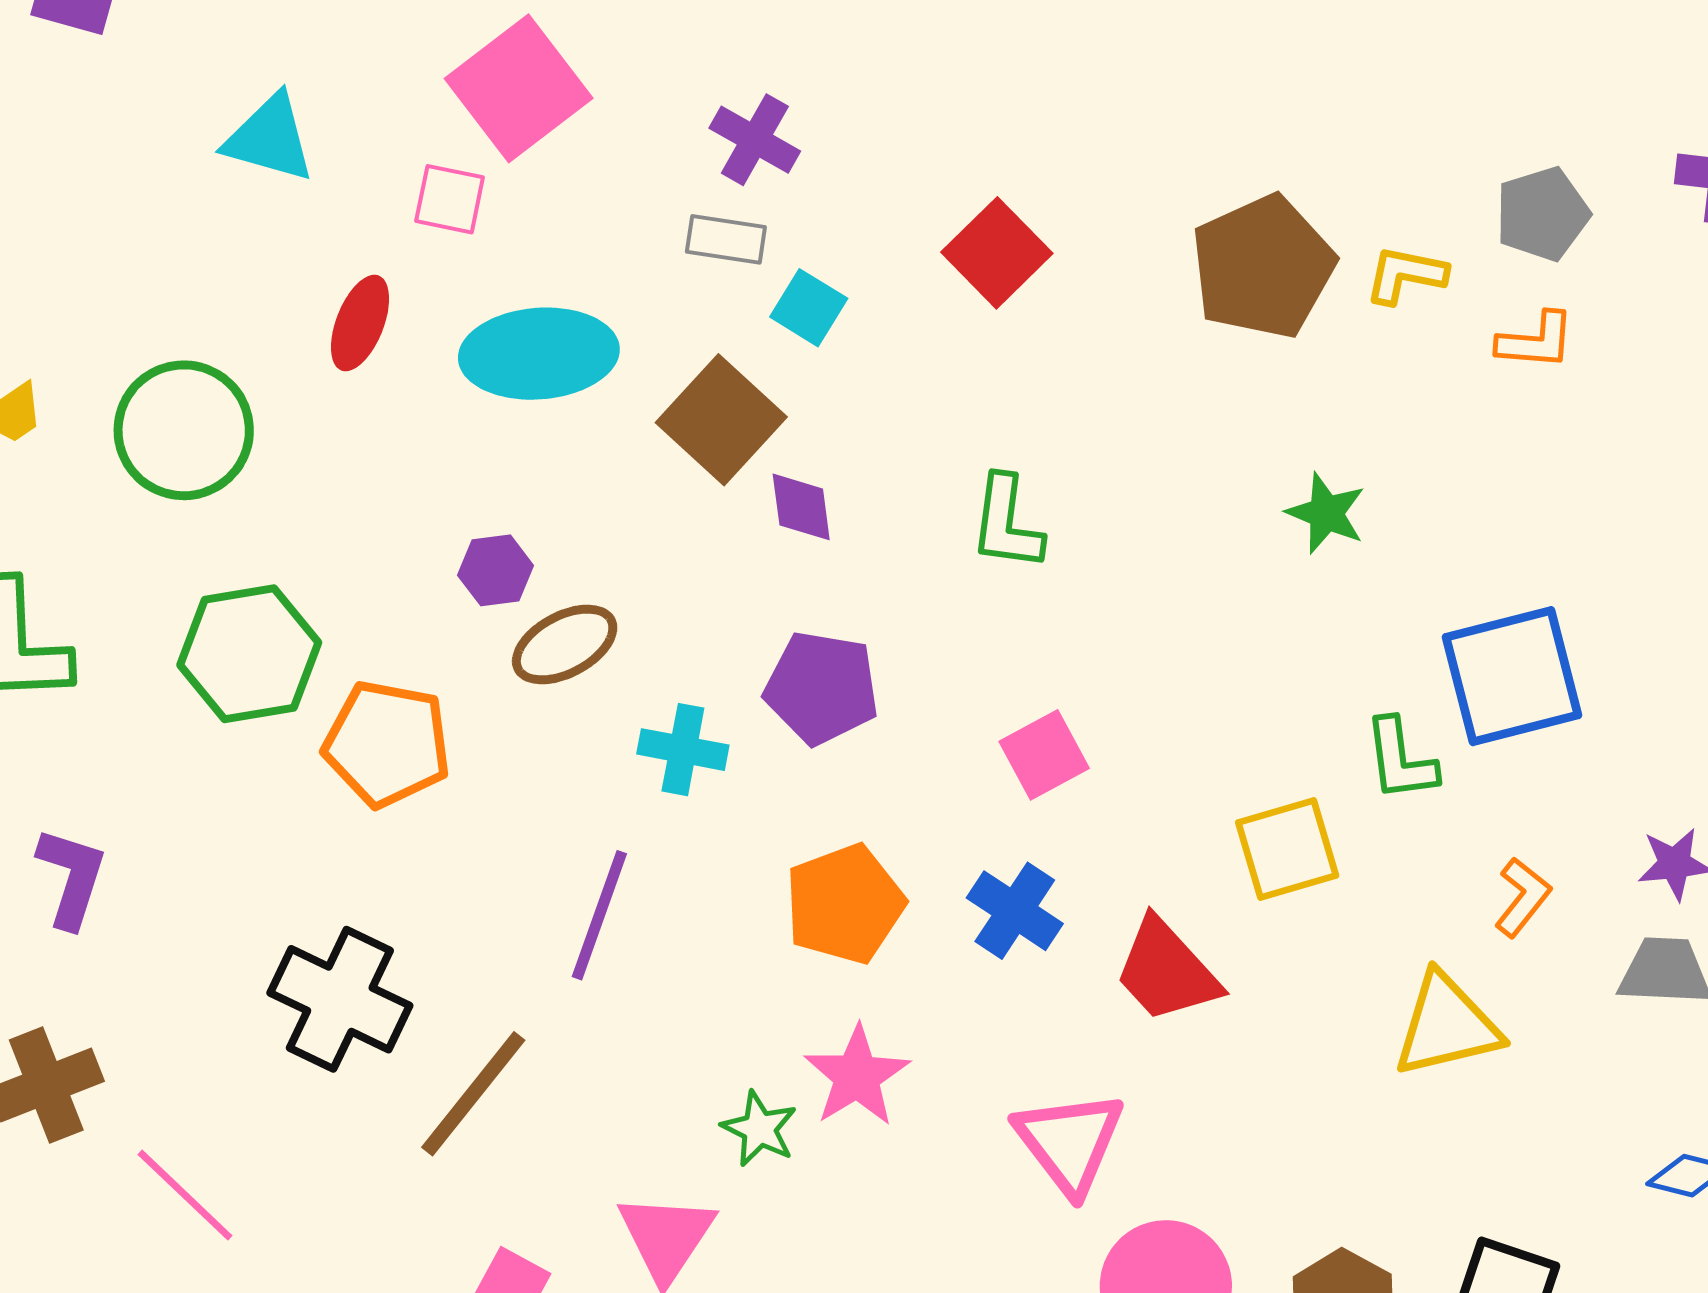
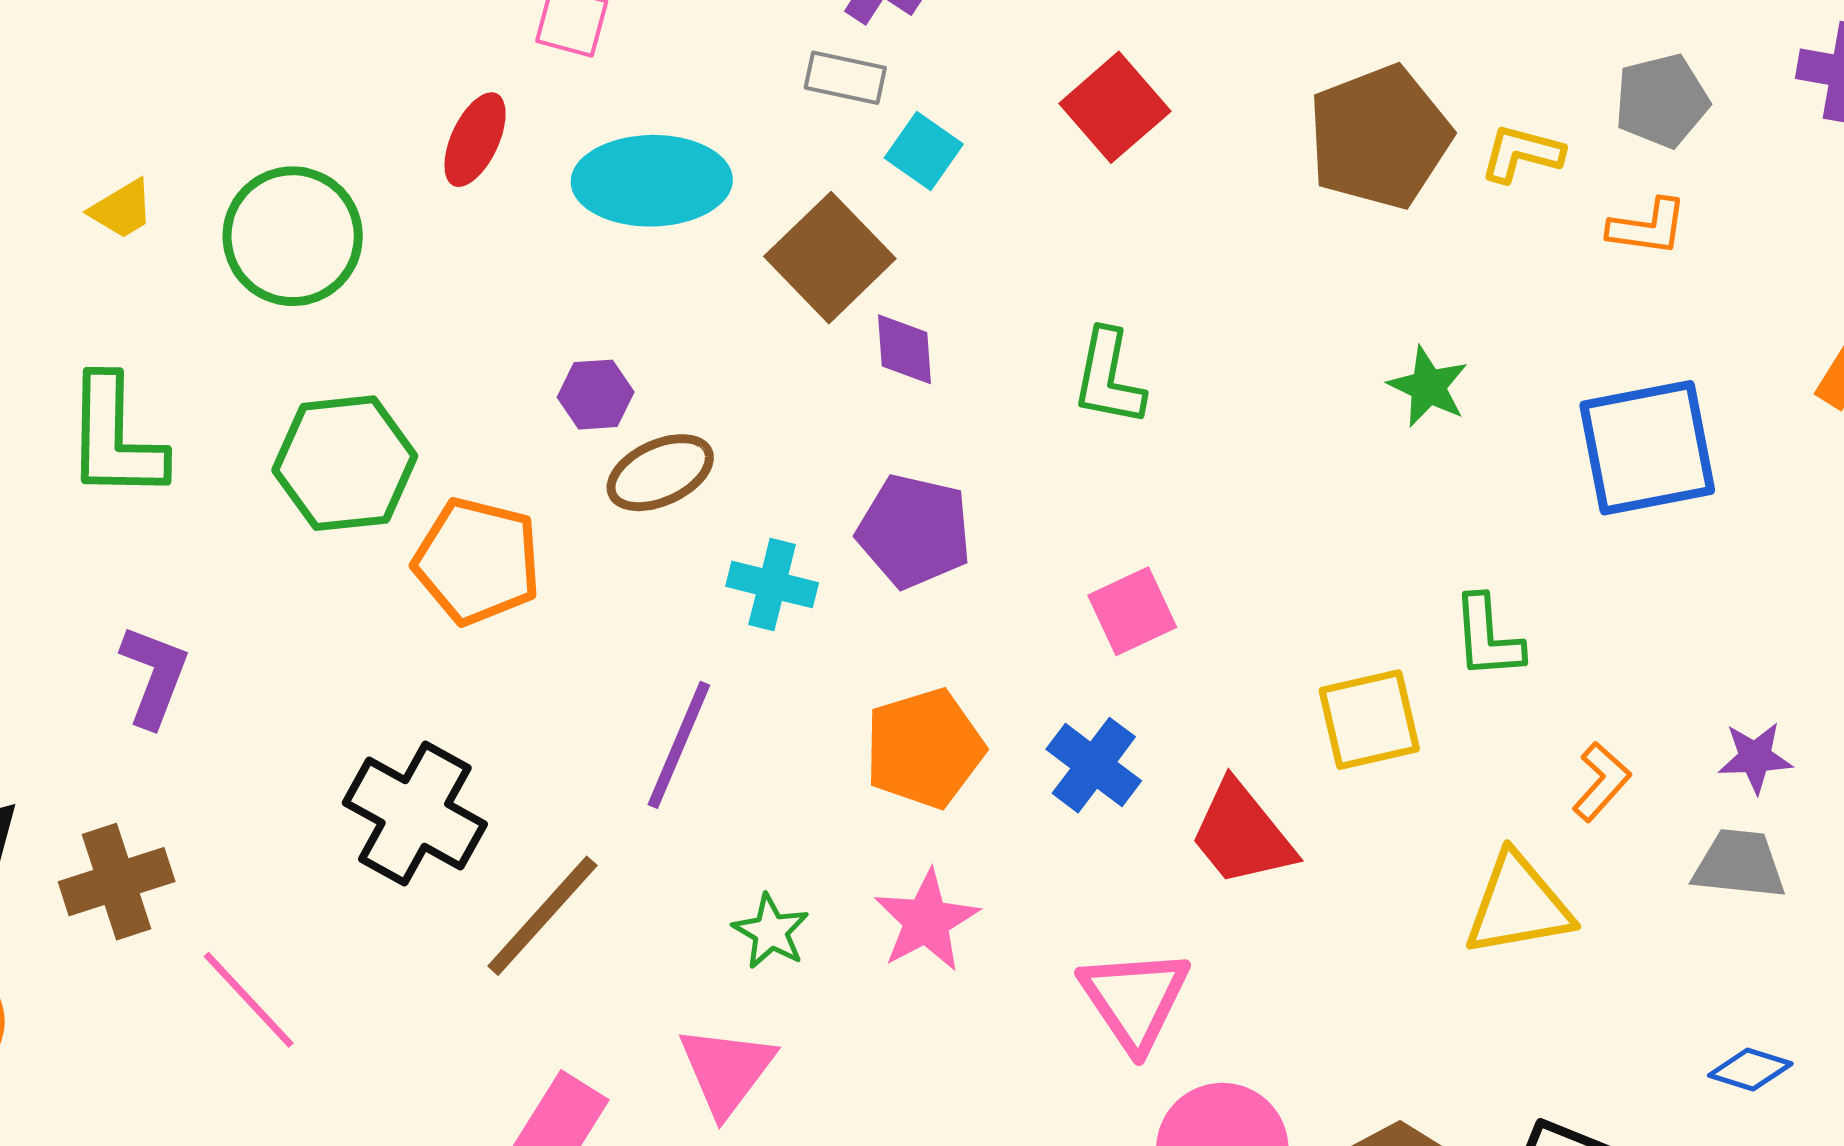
blue square: (1512, 676) -> (1647, 448), moved
green star: (759, 1129) -> (771, 932), moved

